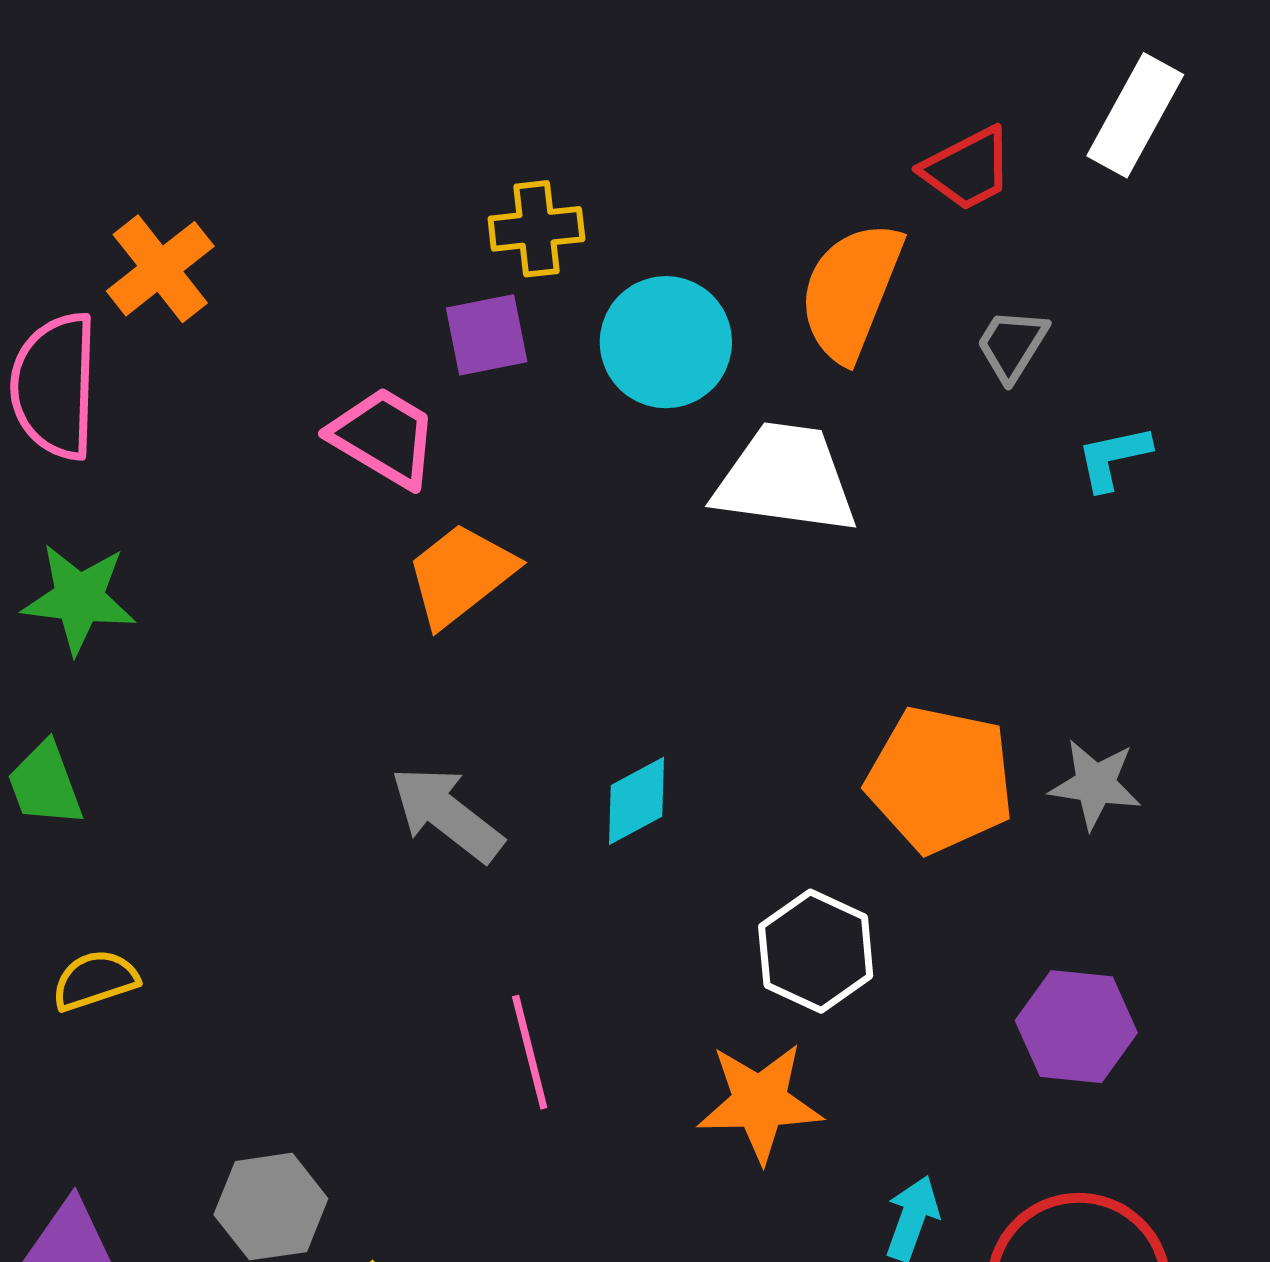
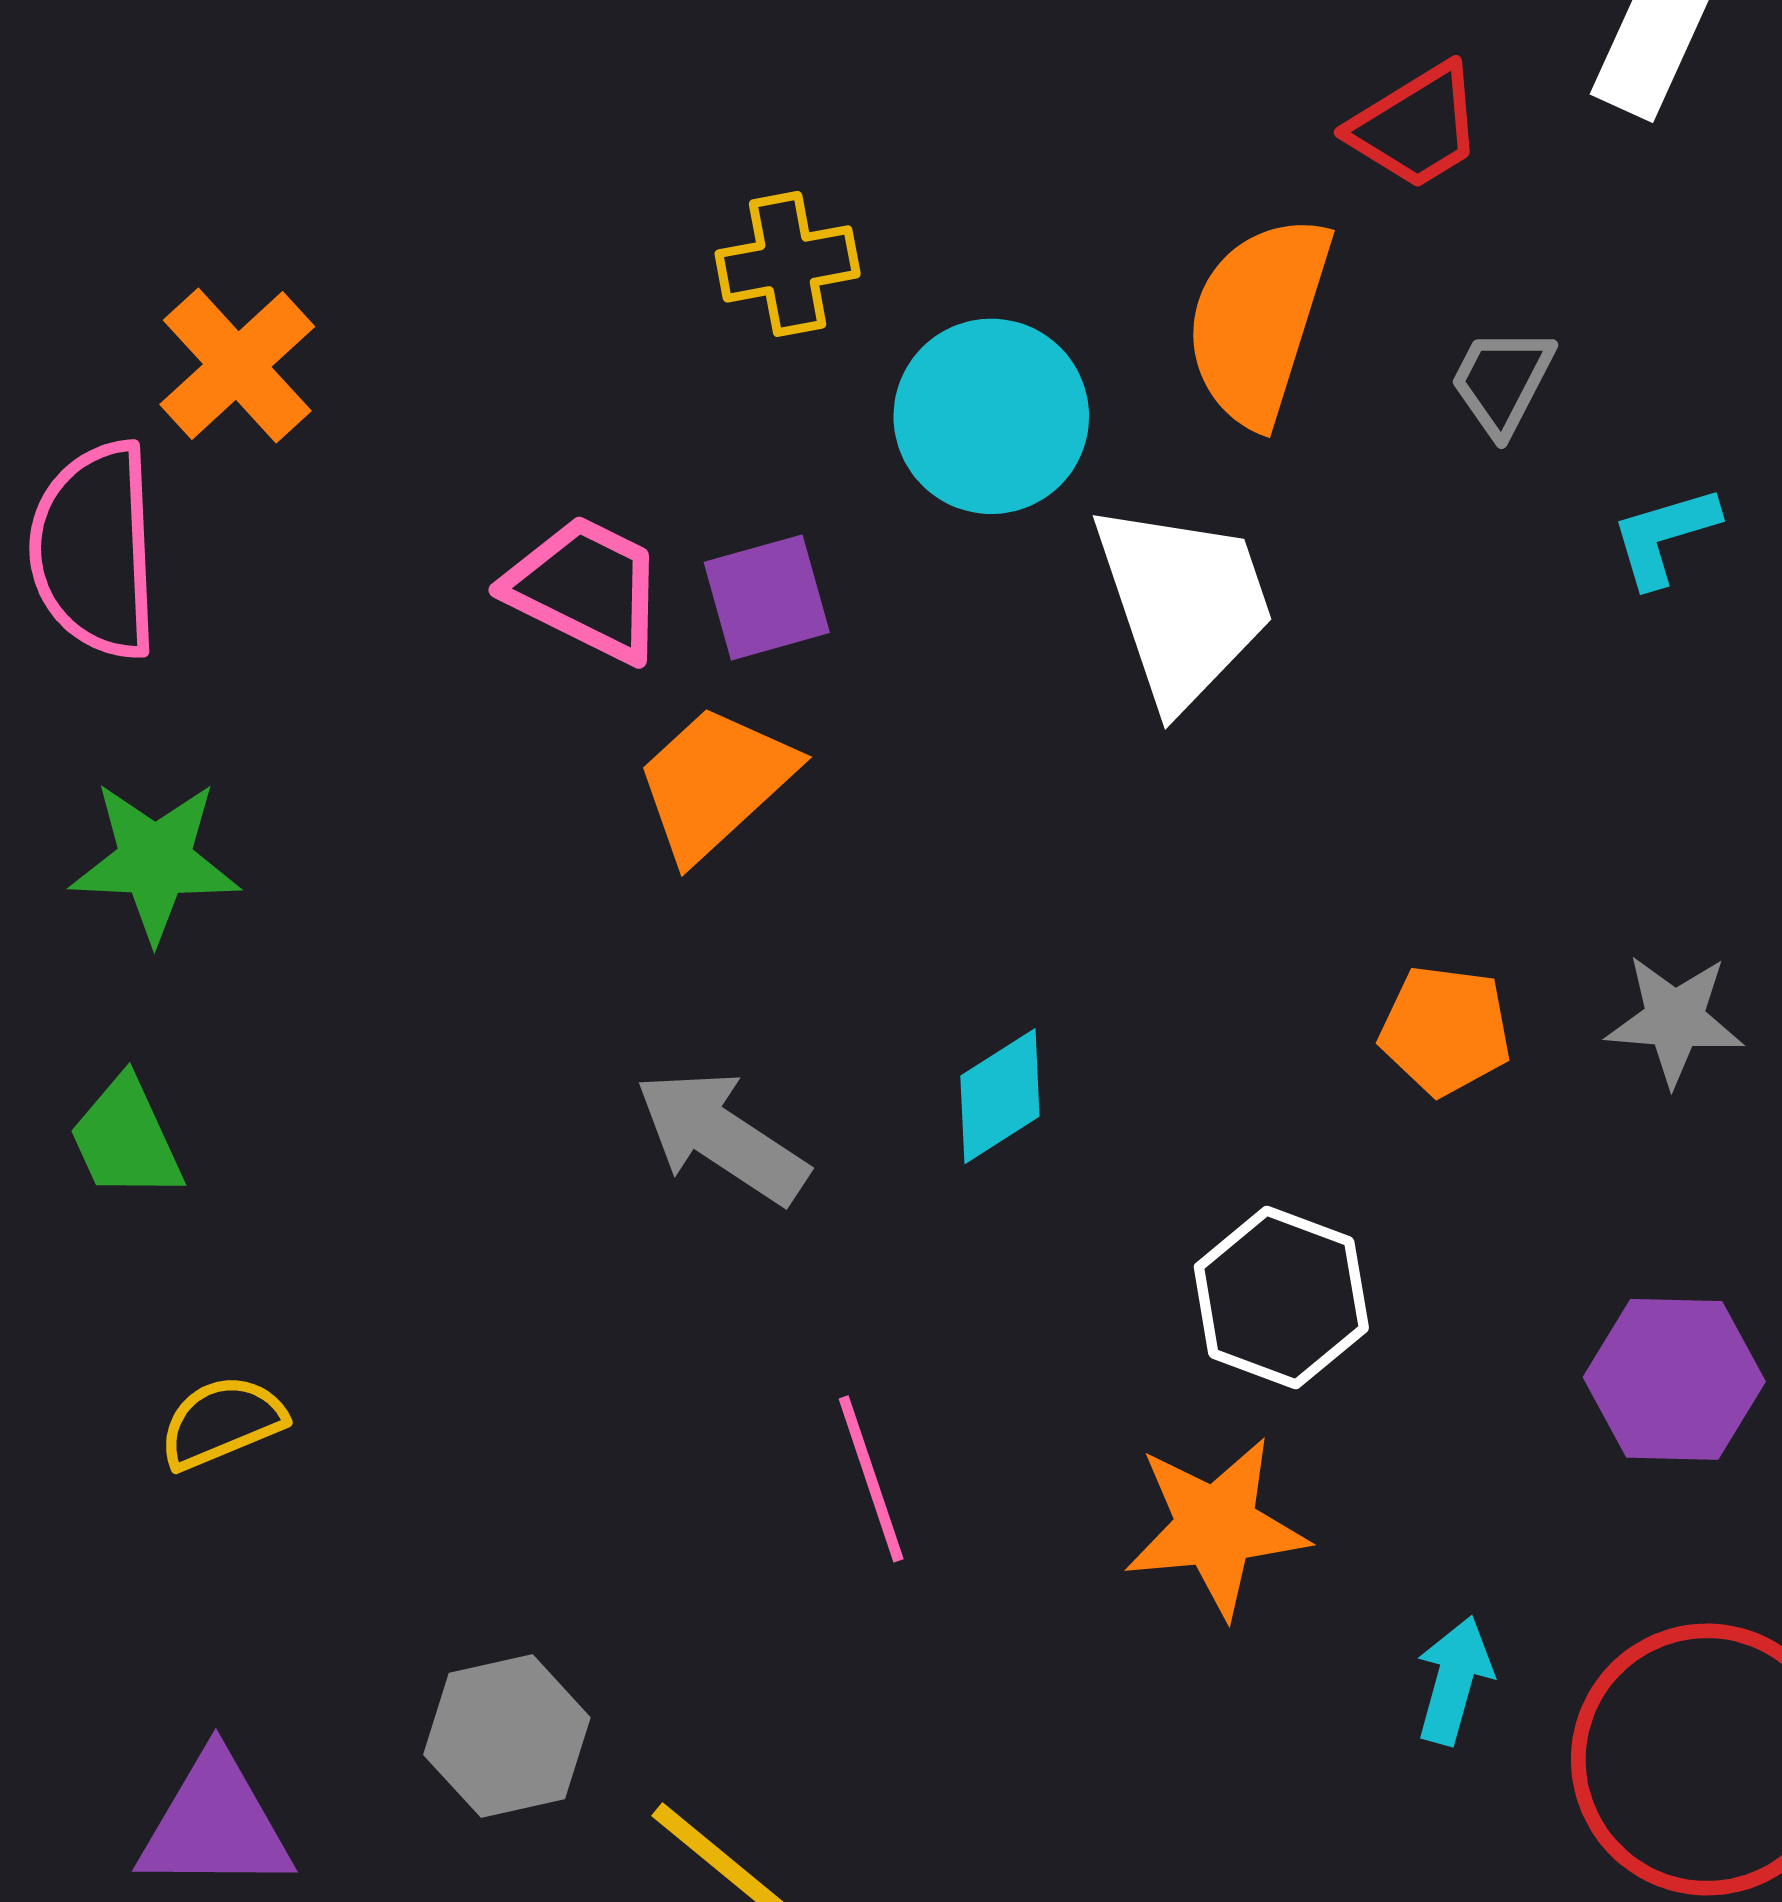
purple square: (487, 335) -> (767, 597), moved
white trapezoid: (786, 479) -> (1184, 604), turned 68
orange pentagon: (940, 779) -> (1445, 1030), size x0.6

